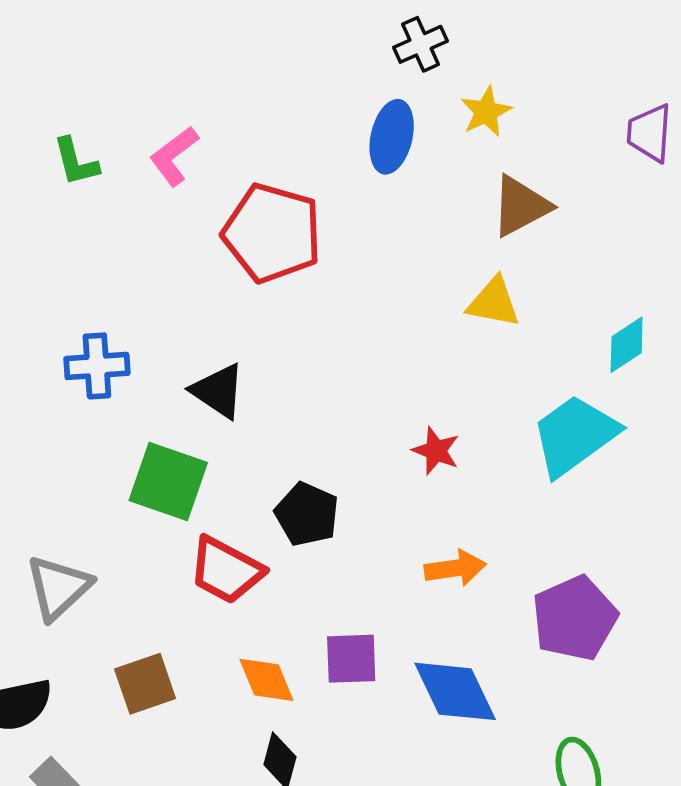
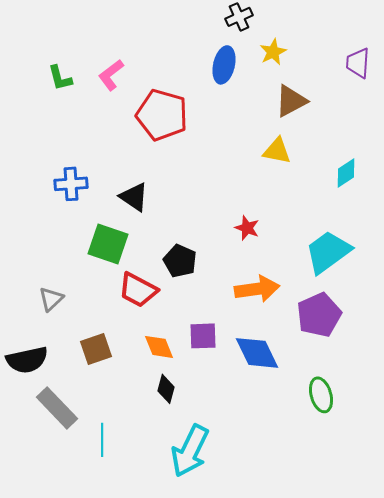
cyan trapezoid: (575, 435) -> (328, 252), moved
orange arrow: (455, 568) -> (257, 289), size x1.4
gray triangle: (58, 587) -> (51, 299), size x0.7

